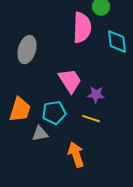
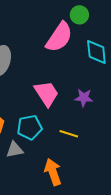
pink semicircle: (82, 28) -> (59, 37), turned 32
purple star: (96, 95) -> (84, 98), moved

